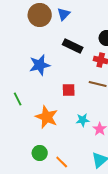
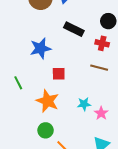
red square: (69, 90) -> (59, 74), moved
green circle: (40, 153) -> (46, 130), moved

